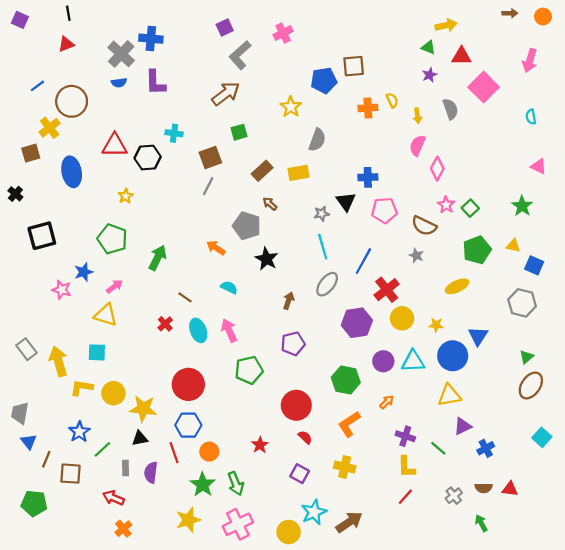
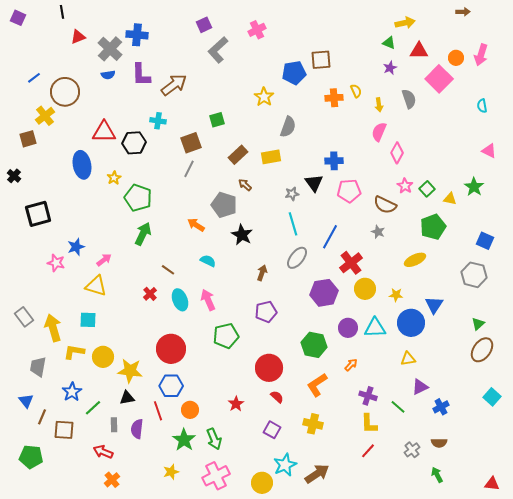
orange circle: (543, 17) -> (456, 58), moved
red triangle: (66, 44) -> (78, 37), moved
brown arrow: (226, 94) -> (174, 85), moved
blue ellipse: (72, 172) -> (82, 165), moved
green pentagon: (112, 239) -> (138, 198), moved
yellow triangle: (513, 246) -> (450, 199), moved
yellow triangle: (449, 395) -> (408, 359), size x0.7
gray trapezoid: (20, 413) -> (38, 367), moved
red triangle: (510, 489) -> (492, 484), moved
yellow star: (188, 520) -> (171, 472), size x0.7

